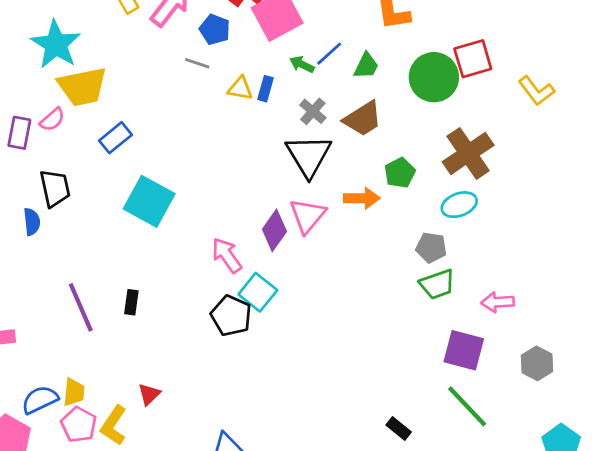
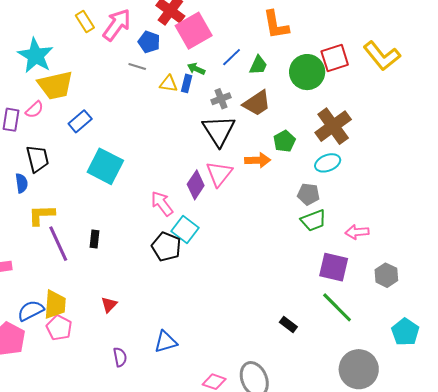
green arrow: (302, 64) -> (196, 69), moved
yellow L-shape: (536, 91) -> (382, 56), moved, size x1.4
gray cross: (313, 111) -> (221, 99), turned 30
yellow trapezoid: (74, 392) -> (55, 305), size x1.4
yellow L-shape: (114, 425) -> (41, 215), moved, turned 56

